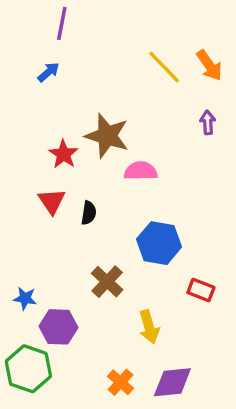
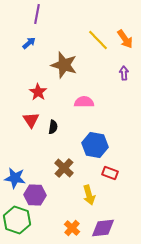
brown star: (107, 136) -> (64, 65), moved
red rectangle: (201, 290) -> (110, 173), moved
blue star: (25, 298) -> (15, 178), size x1.5

